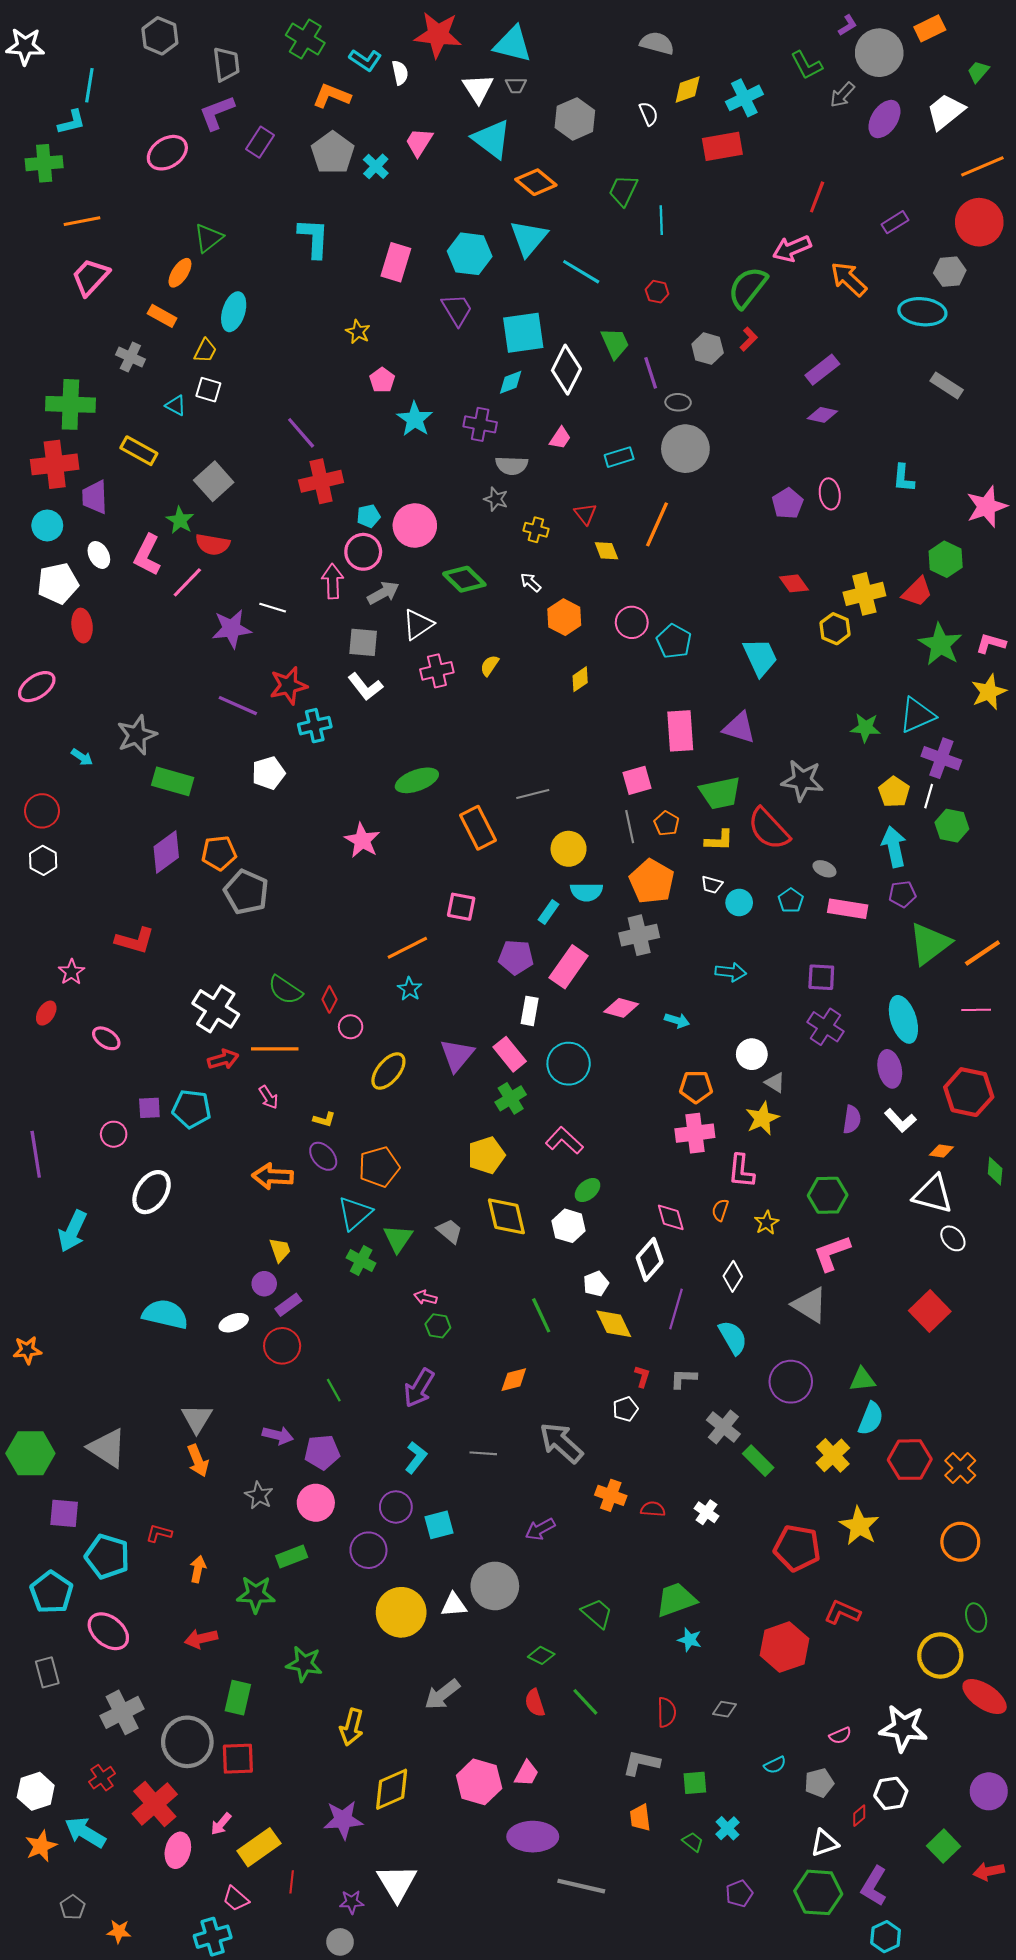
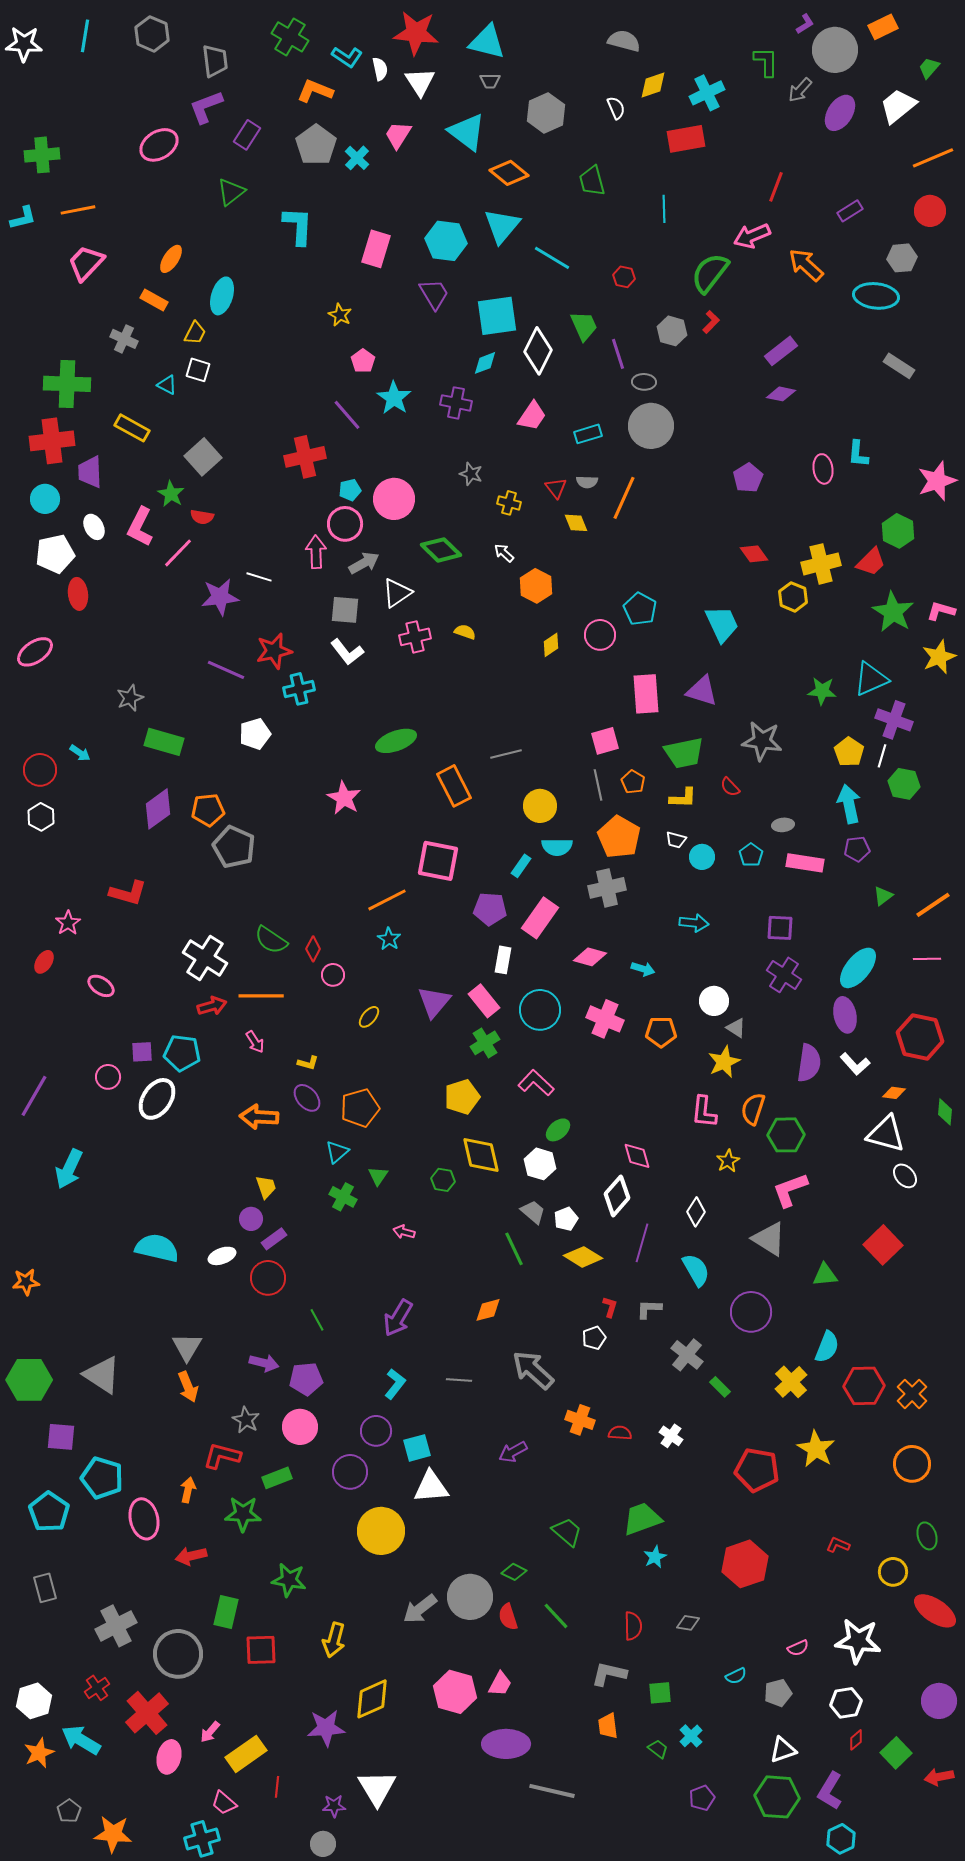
green L-shape: (807, 65) -> (766, 62), turned -152
cyan line: (89, 85) -> (85, 36), moved
white triangle: (478, 88) -> (420, 82), moved
cyan L-shape: (71, 122) -> (23, 218), moved
green trapezoid: (623, 191) -> (592, 181), turned -40
cyan line: (661, 220) -> (664, 209), moved
red circle: (979, 222) -> (930, 211), size x0.7
green triangle: (208, 238) -> (231, 192), moved
purple line: (301, 433) -> (347, 415), moved
pink trapezoid: (560, 438) -> (532, 416), size x1.4
gray semicircle: (512, 465) -> (587, 482), moved, size x0.7
pink ellipse: (830, 494) -> (823, 469), moved
red semicircle: (213, 544) -> (202, 517), size x0.7
pink circle: (632, 622) -> (600, 635), moved
yellow semicircle: (490, 666) -> (465, 632), turned 75
gray star: (137, 735) -> (130, 698), size x0.7
cyan arrow: (82, 757) -> (80, 753), moved
red semicircle: (769, 829) -> (730, 787), size x0.5
gray ellipse: (824, 869) -> (783, 825), turned -30
pink square: (461, 907) -> (438, 861), size x1.5
green triangle: (930, 944) -> (883, 896), size x0.5
cyan ellipse: (903, 1019) -> (858, 968), turned 57
yellow ellipse: (388, 1071) -> (369, 1017), size x0.6
purple semicircle: (852, 1119) -> (809, 1063), size x1.4
pink cross: (695, 1133) -> (605, 1019), moved, turned 30
purple line: (36, 1154) -> (34, 1096), turned 39
white ellipse: (152, 1192) -> (157, 1099), moved
orange semicircle: (720, 1210) -> (753, 1109), moved, size x1.5
cyan triangle: (355, 1213) -> (337, 1152), size x0.7
gray trapezoid: (450, 1231) -> (533, 1212), moved
green triangle: (398, 1238) -> (378, 1176), size x0.7
yellow diamond: (614, 1324) -> (583, 1257), turned -33
green hexagon: (438, 1326) -> (443, 1180), moved
green triangle: (862, 1380) -> (825, 1275), moved
green rectangle: (758, 1461) -> (720, 1387), size x0.7
red L-shape: (159, 1533) -> (222, 1456), moved, size x1.5
gray circle: (495, 1586) -> (470, 1597), moved
white triangle: (454, 1605) -> (431, 1487), moved, size x1.4
red L-shape: (842, 1612) -> (838, 1545), moved, size x0.7
pink ellipse: (108, 1631) -> (144, 1519), moved, turned 39
cyan star: (690, 1640) -> (655, 1557), turned 30
yellow circle: (940, 1655) -> (893, 1572), size x0.7
red square: (238, 1759) -> (261, 1650), moved
red diamond: (859, 1816) -> (856, 1740), moved
orange star: (119, 1931) -> (113, 1834), size x1.6

